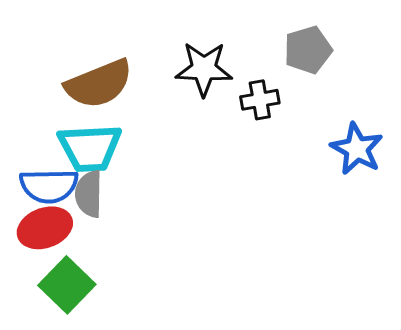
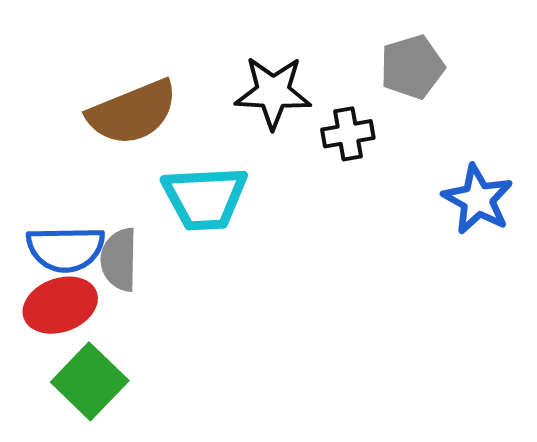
cyan trapezoid: (90, 148) -> (205, 198), moved

